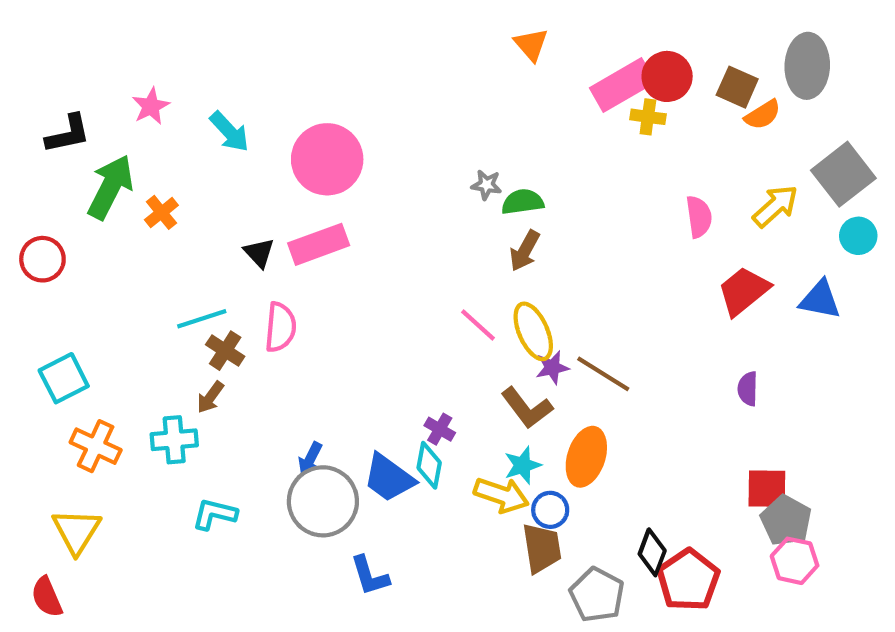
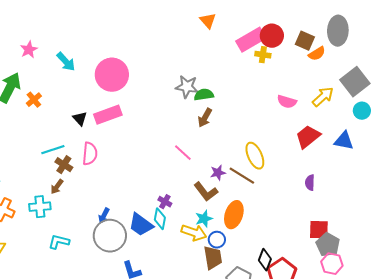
gray star: (486, 185) -> (187, 87), size x1.6
pink semicircle: (699, 217) -> (287, 102), turned 114
yellow ellipse: (533, 331) -> (255, 156), moved

